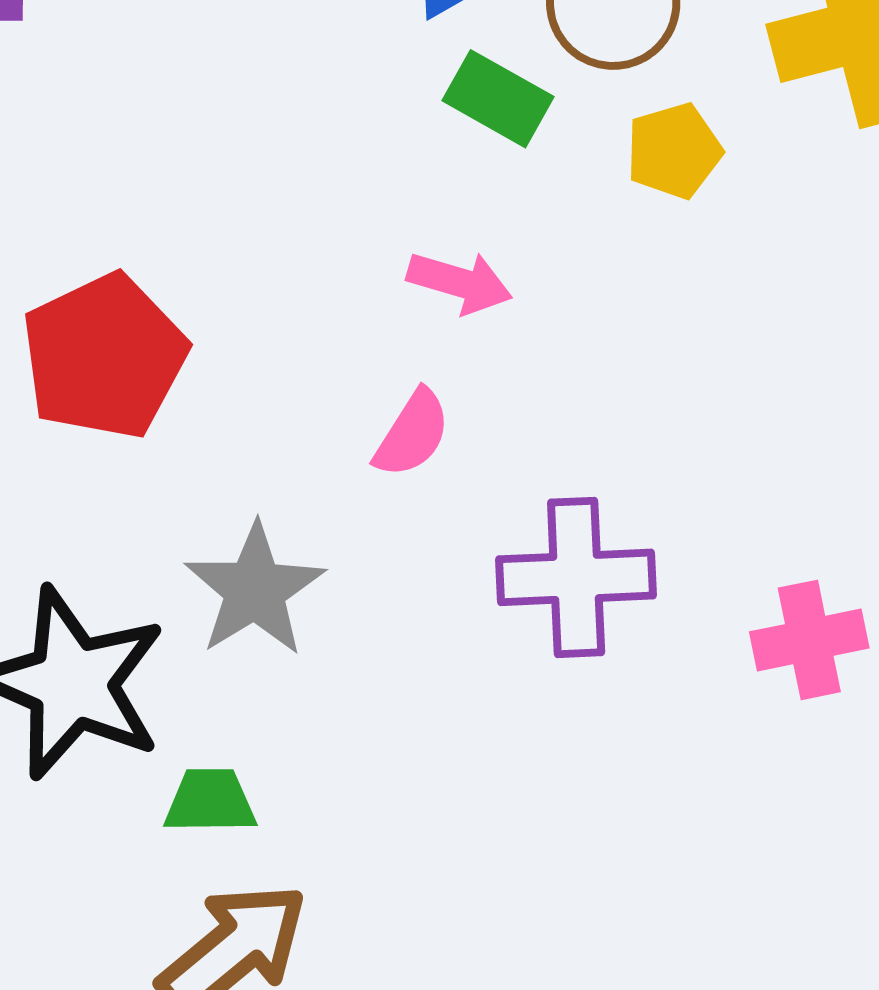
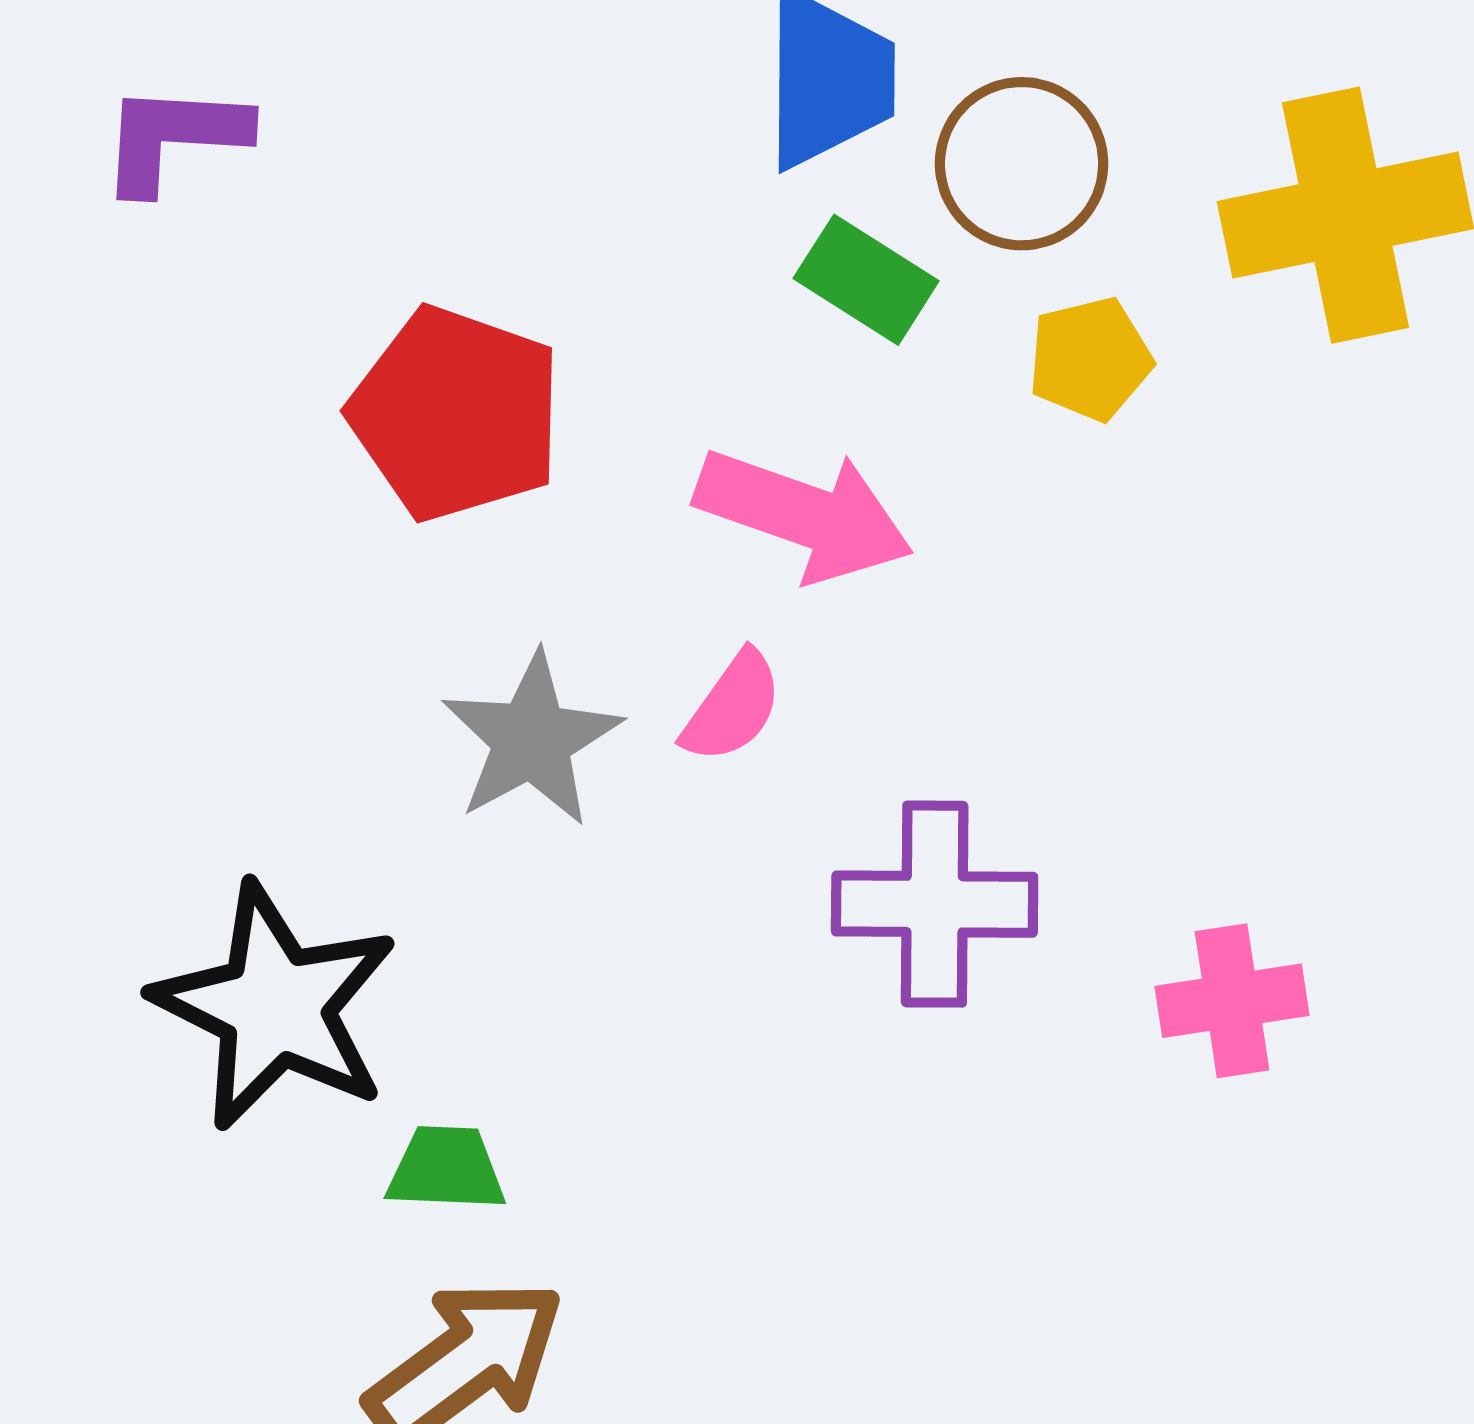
pink arrow: (460, 282) -> (804, 515), size x1.6
red pentagon: (104, 356) -> (456, 414), moved, turned -30
gray star: (255, 590) -> (532, 740), moved

